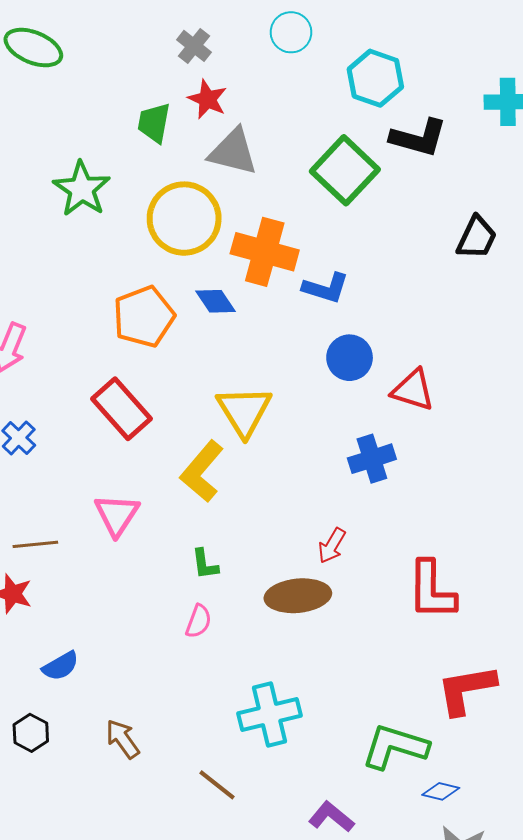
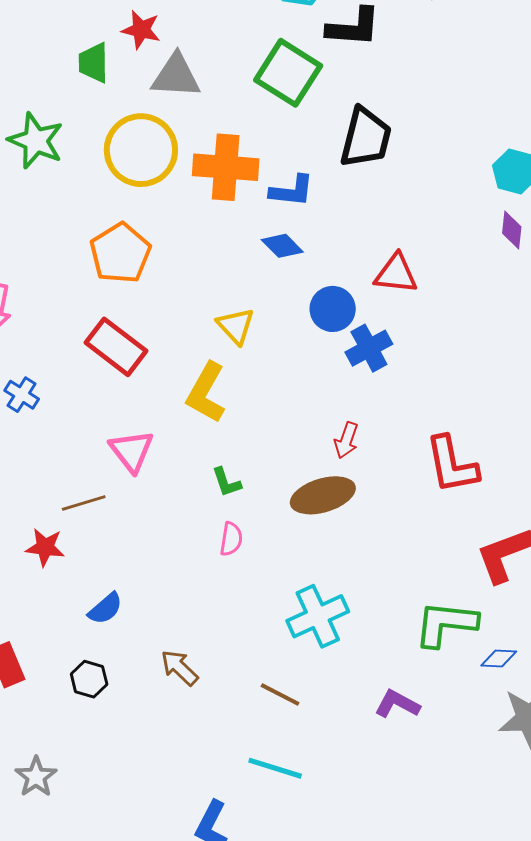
black trapezoid: (477, 238) -> (366, 138), moved, size x1.4
blue diamond: (216, 301) -> (282, 246), moved
blue circle: (350, 358) -> (333, 309), moved
yellow triangle: (244, 411) -> (236, 326), size x0.7
brown line: (35, 544) -> (84, 503), moved

